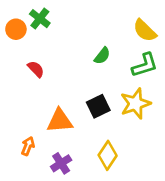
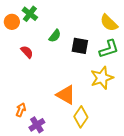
green semicircle: (102, 56) -> (55, 36), moved
black square: (98, 106) -> (80, 46), moved, turned 36
orange triangle: (60, 121) -> (66, 95), moved, turned 35
purple cross: (61, 163) -> (37, 125), moved

